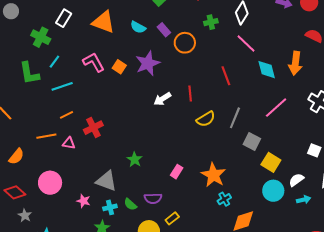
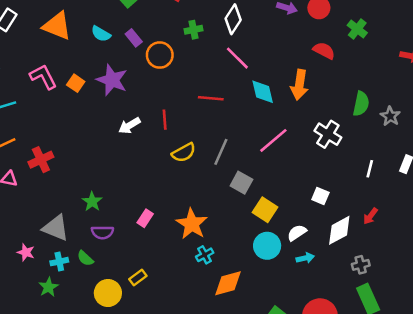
purple star: (148, 63) -> (112, 80), turned -30
red line: (226, 76) -> (211, 98), turned -66
purple semicircle: (153, 198) -> (102, 232), moved

